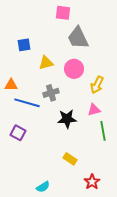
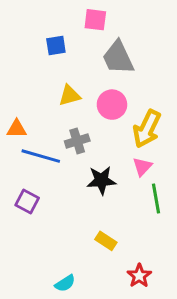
blue square: (24, 45) -> (56, 45), moved
yellow arrow: (97, 85) -> (147, 129), size x1.4
pink triangle: (94, 110) -> (142, 167), turned -32

